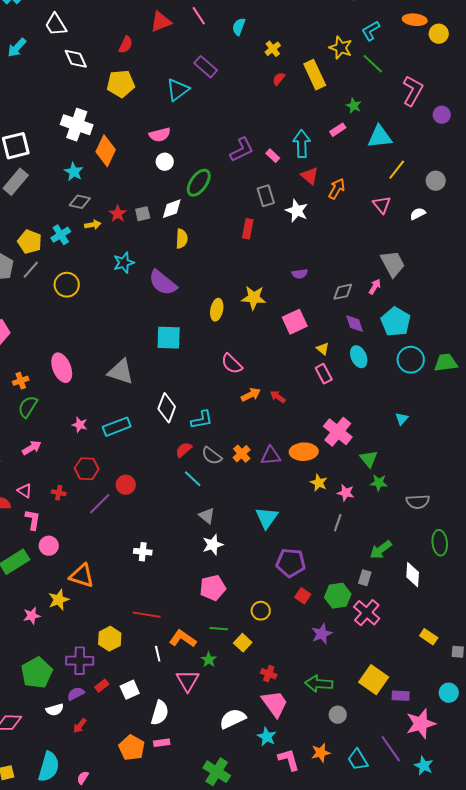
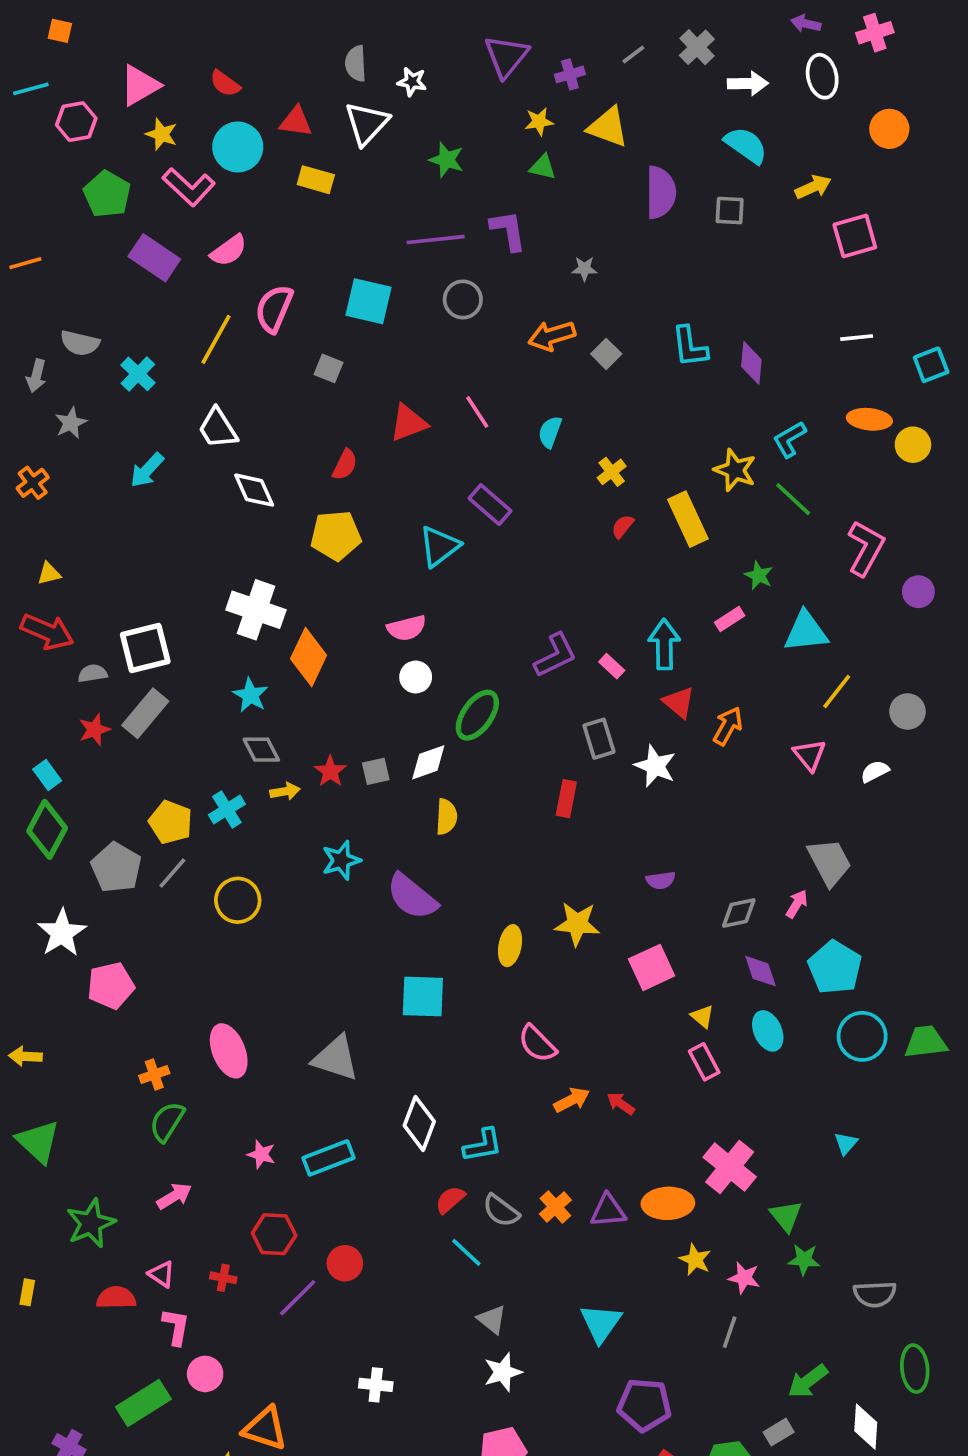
gray diamond: (80, 202) -> (261, 750), turned 50
gray rectangle: (365, 578) -> (779, 1432), turned 42

